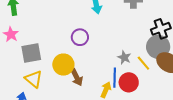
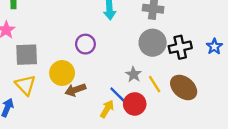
gray circle: (158, 47) -> (153, 43), moved
brown arrow: (77, 77) -> (75, 90), turned 90
blue line: (115, 78) -> (119, 96), turned -54

